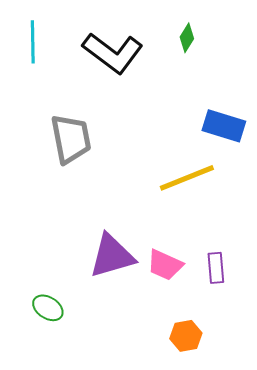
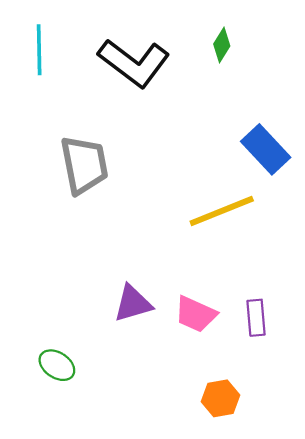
blue rectangle: (224, 126) -> (266, 149), turned 30
purple triangle: (112, 256) -> (133, 304), size x0.7

